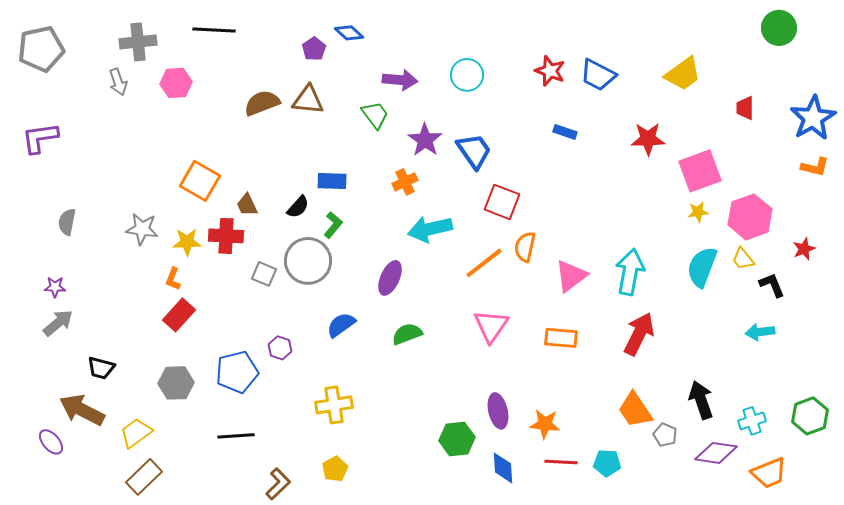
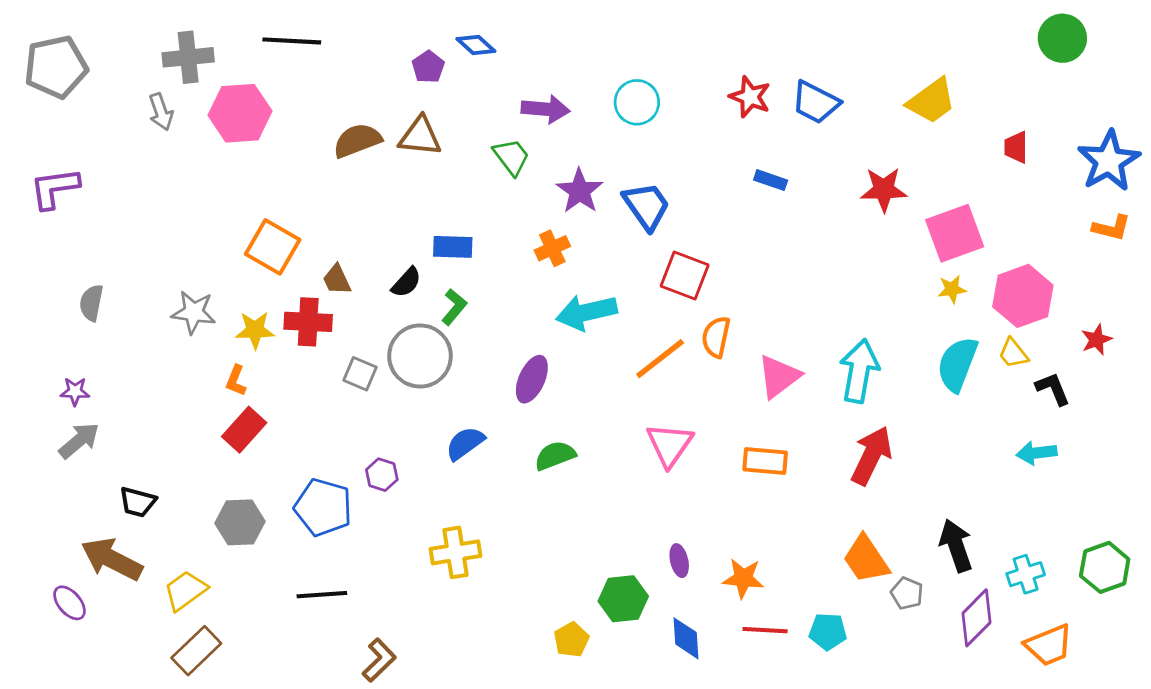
pink hexagon: (176, 83) -> (240, 113), size x1.4
blue pentagon: (237, 372) -> (323, 507), turned 30
purple ellipse: (498, 411) -> (679, 561), size x0.7
purple diamond: (716, 453) -> (976, 618), turned -54
yellow pentagon: (335, 469) -> (571, 640), moved

